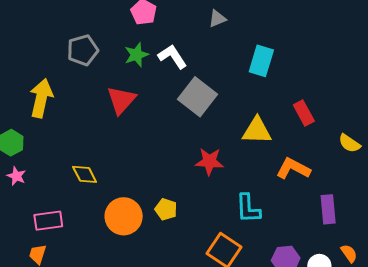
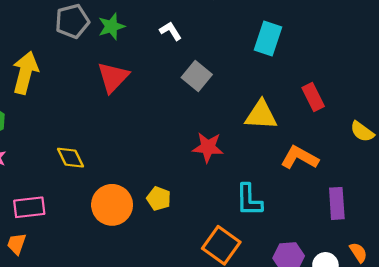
green star: (136, 55) -> (111, 26), moved
white L-shape: (172, 57) -> (171, 31), size x0.7
gray square: (198, 97) -> (197, 76), size x0.7

